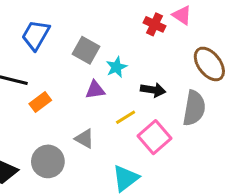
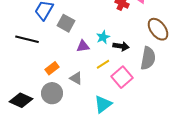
gray square: (86, 50) -> (66, 23), moved
cyan star: (116, 67) -> (103, 37), moved
orange rectangle: (40, 102) -> (52, 68), moved

